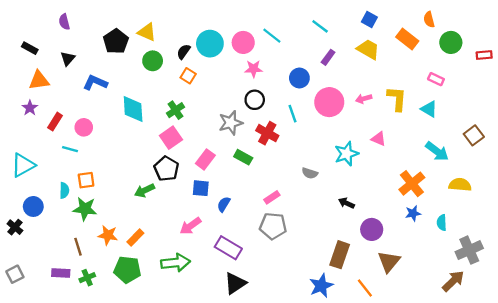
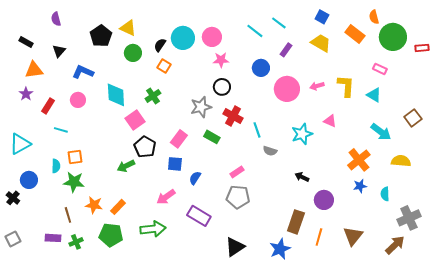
cyan line: (272, 36) -> (255, 31), moved
green circle: (451, 42) -> (393, 37), size x1.4
cyan line: (293, 114) -> (257, 130), moved
pink circle: (84, 127) -> (78, 100), moved
pink square: (171, 138) -> (135, 120), moved
brown triangle: (389, 262) -> (353, 236), moved
black triangle: (235, 283) -> (235, 247), moved
orange line: (365, 288) -> (319, 237), moved, turned 54

